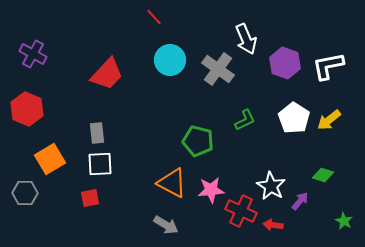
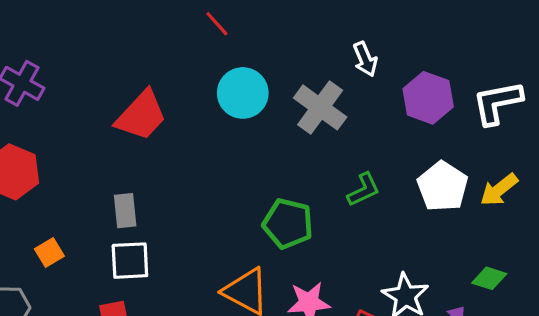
white arrow: (246, 39) -> (365, 59), size x0.7
orange square: (50, 159) -> (49, 253), size x0.6

